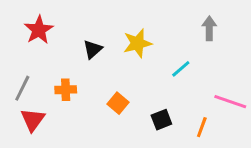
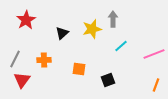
gray arrow: (209, 28) -> (113, 19), moved
pink line: (230, 102) -> (154, 54), moved, turned -40
orange square: (118, 103) -> (79, 69), turned -32
orange line: (202, 127) -> (156, 85), moved

